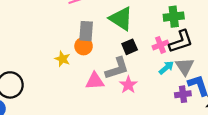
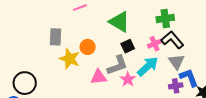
gray rectangle: (86, 31) -> (56, 37), moved
black L-shape: (181, 41) -> (172, 40), turned -110
yellow star: (62, 59) -> (70, 59), size x1.5
cyan arrow: (166, 68) -> (148, 66), moved, size x1.6

